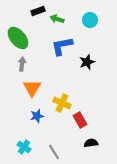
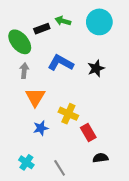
black rectangle: (38, 11) -> (42, 29), moved
cyan circle: (90, 20) -> (99, 22), size x1.5
blue L-shape: (62, 46) -> (61, 63), moved, turned 40

